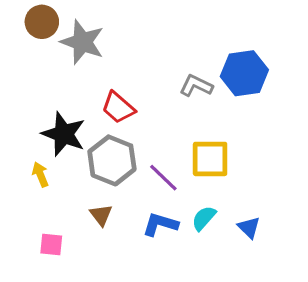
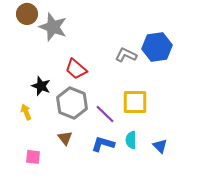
black star: (64, 134) -> (41, 86), size x0.7
cyan semicircle: (204, 218) -> (131, 140), turned -42

